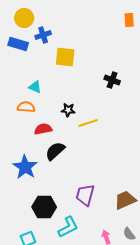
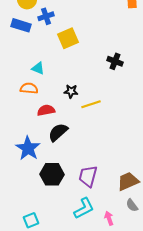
yellow square: (65, 57) -> (68, 38), turned -30
black hexagon: (44, 207) -> (52, 174), moved
cyan L-shape: (68, 227) -> (84, 208), moved
gray semicircle: (129, 234) -> (132, 205), moved

